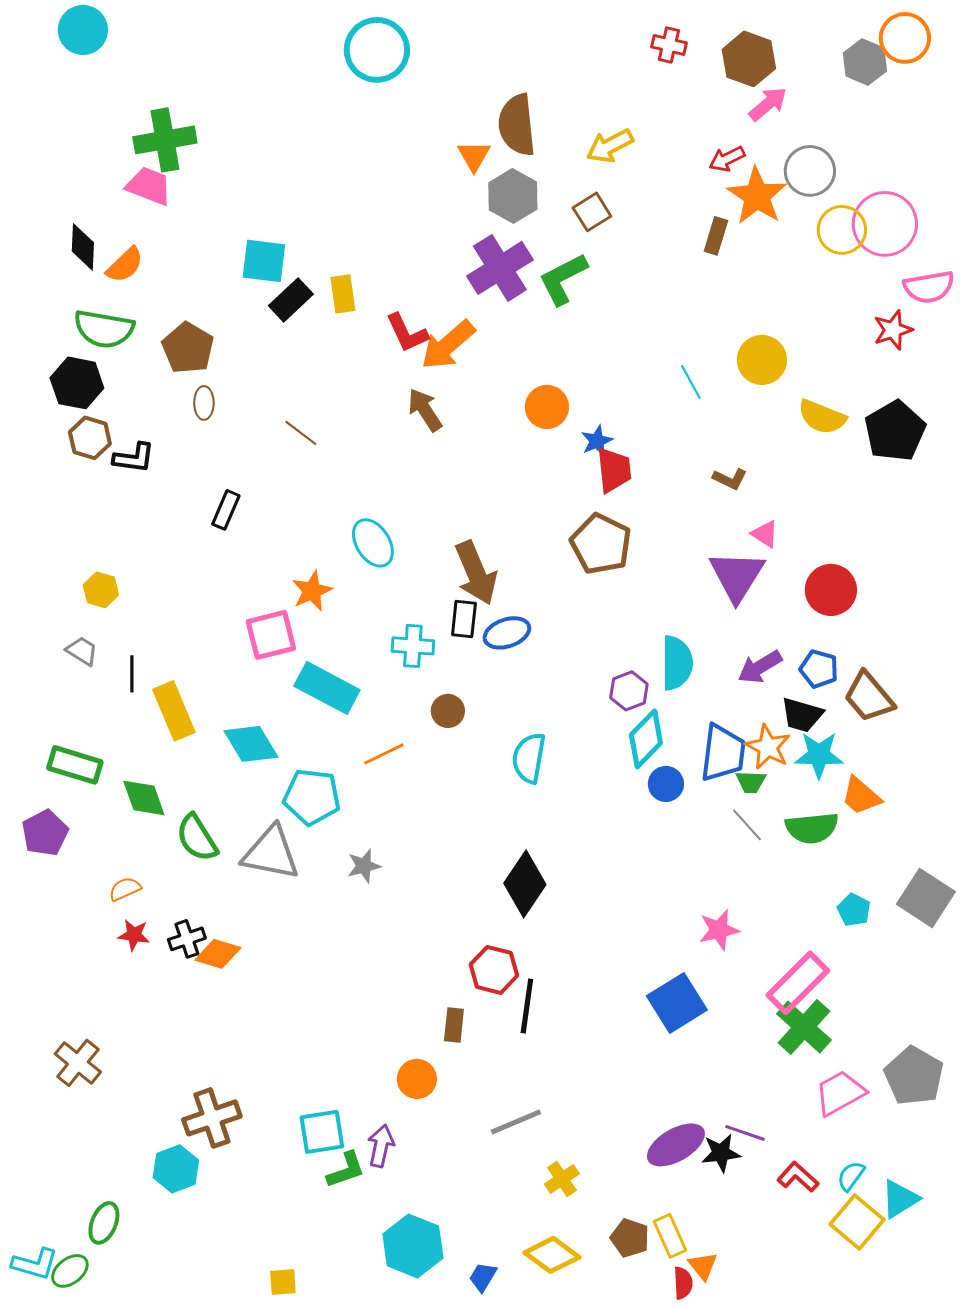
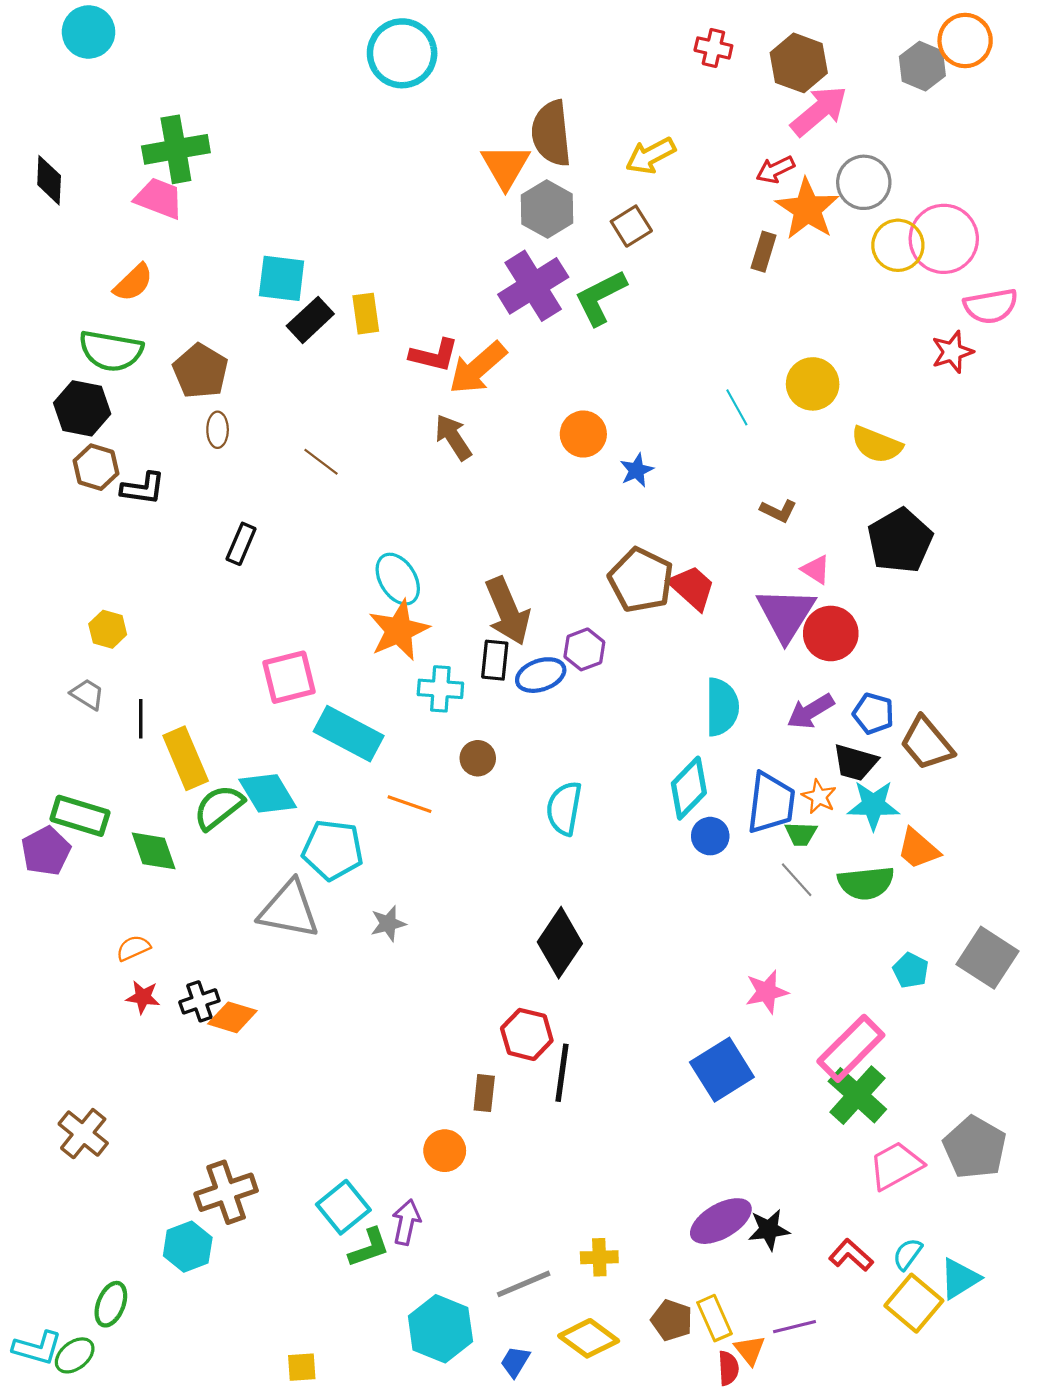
pink arrow: (768, 104) -> (819, 111), size x1.4
orange triangle: (474, 156) -> (505, 166), size x1.4
black diamond: (83, 247) -> (49, 180), moved
red L-shape: (407, 333) -> (434, 355), turned -51
black pentagon: (895, 431) -> (900, 541), moved
red trapezoid: (614, 470) -> (692, 588), moved, turned -42
red circle: (831, 590) -> (831, 633), moved
orange star: (312, 591) -> (399, 630), moved, size x1.4
purple hexagon: (629, 691) -> (584, 649), moved
orange star: (768, 747) -> (819, 797), size x0.7
orange line: (384, 754) -> (409, 804), turned 45
purple pentagon: (45, 833) -> (46, 851), moved
green semicircle: (197, 838) -> (219, 807), moved, turned 84
gray line: (516, 1122) -> (524, 1284), moved
cyan square: (322, 1132) -> (343, 1207), turned -30
purple line: (745, 1133) -> (794, 1327), moved, turned -33
yellow cross: (562, 1179) -> (599, 1257), turned 32

